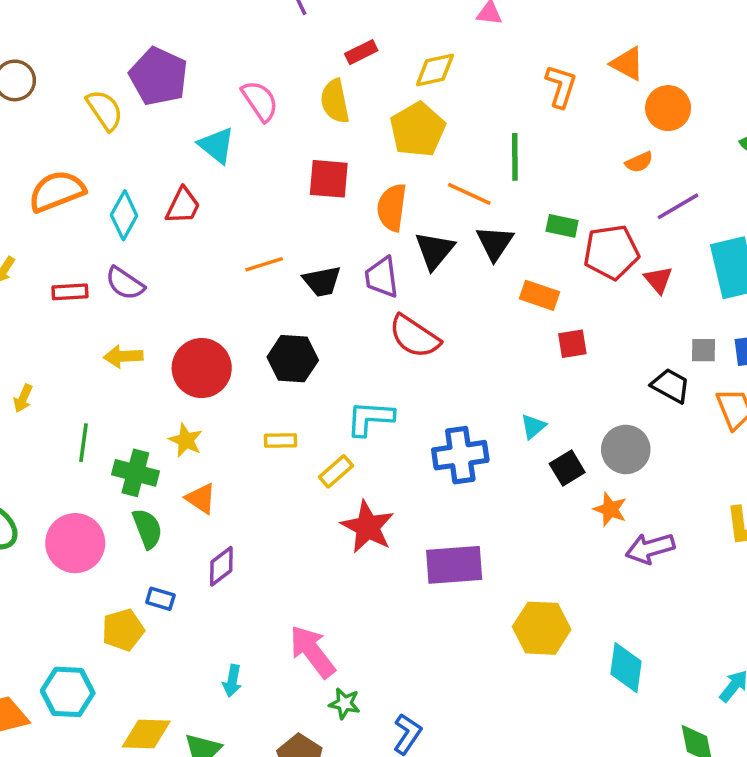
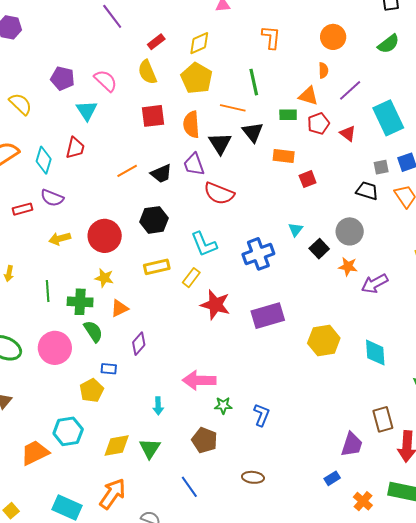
orange triangle: (627, 64) -> (308, 96), moved
purple pentagon: (159, 76) -> (63, 78), moved, size x0.7
cyan triangle: (217, 145) -> (87, 110), turned 30
orange semicircle: (639, 162) -> (323, 70), turned -56
red pentagon: (611, 252) -> (318, 124), size x0.7
cyan L-shape: (370, 418) -> (204, 244), turned -104
yellow rectangle: (280, 440) -> (157, 267), size x1.4
orange triangle: (201, 498) -> (119, 308), turned -48
pink arrow: (312, 652) -> (199, 380), turned -40

